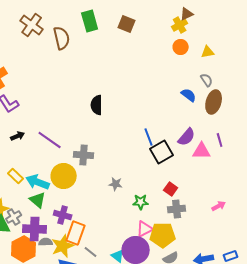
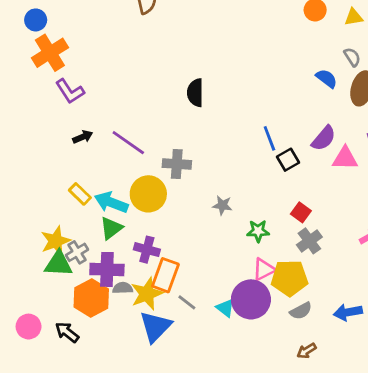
black square: (162, 152) -> (288, 160), size x0.7
green triangle: (38, 200) -> (111, 228), turned 42
gray cross: (177, 209) -> (309, 241), turned -30

